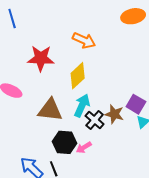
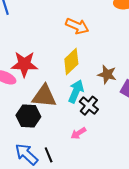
red star: (41, 58) -> (24, 64), moved
brown star: (114, 114) -> (107, 74), moved
black hexagon: (65, 142) -> (28, 116), moved

